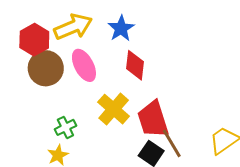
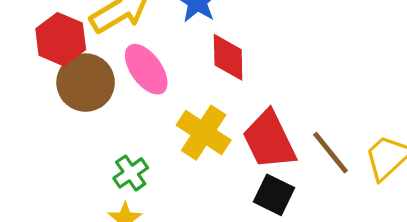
brown line: (172, 143) -> (330, 153), moved

